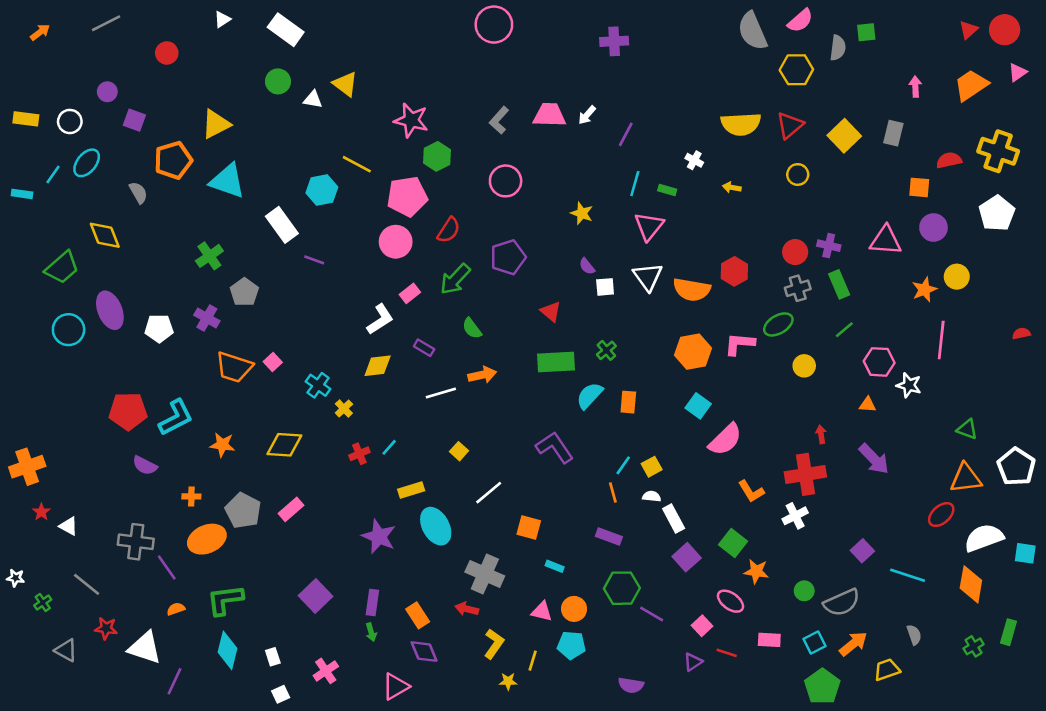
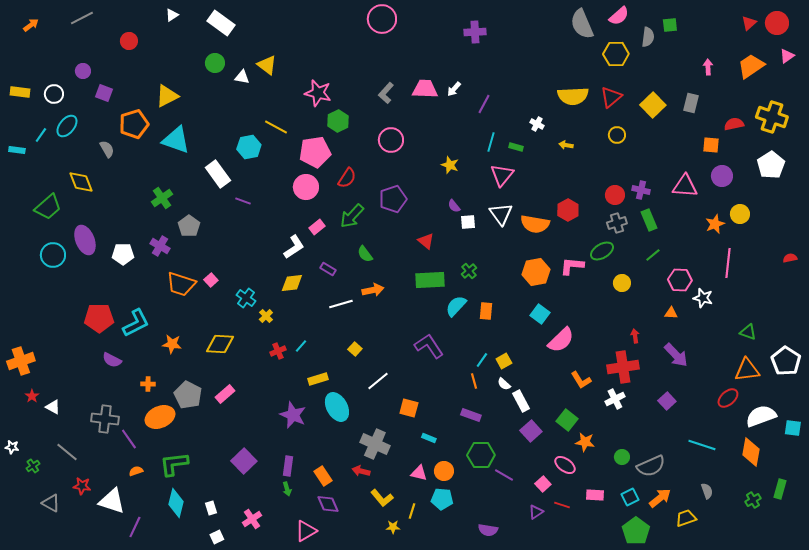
white semicircle: (652, 496) -> (504, 384), turned -144
purple square: (862, 551) -> (667, 401), moved
yellow L-shape: (494, 644) -> (382, 498), turned 105

